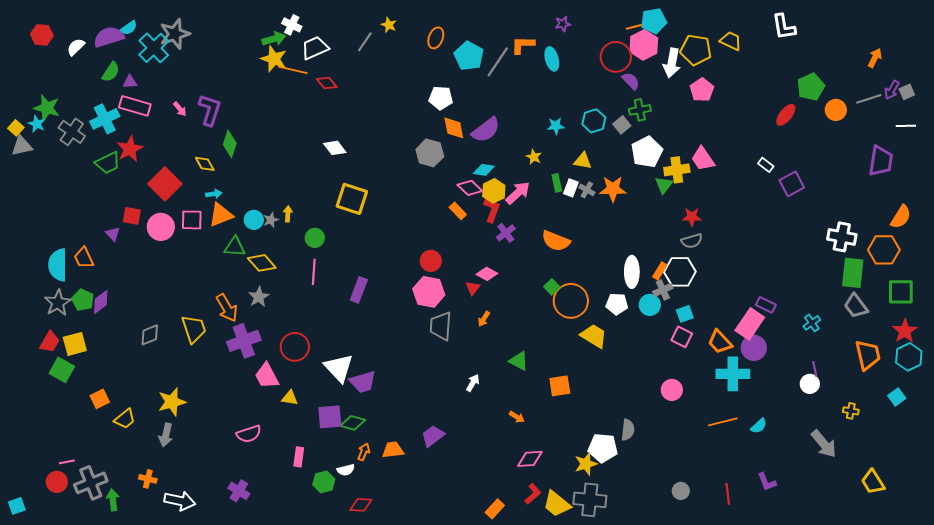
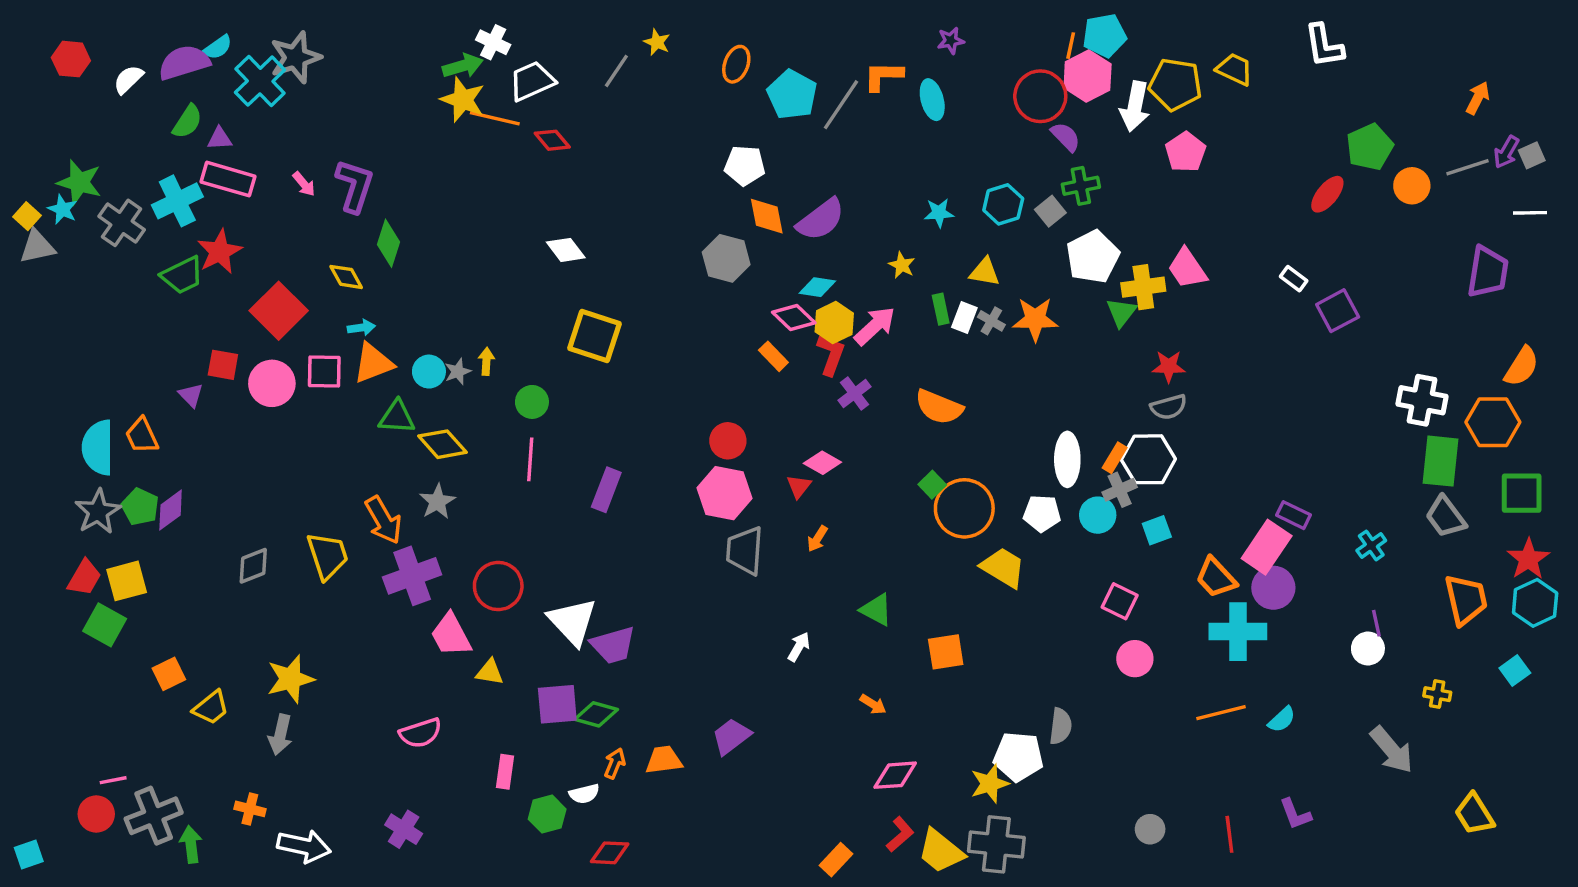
orange line: (634, 27) -> (1071, 46), turned -63
pink square: (682, 337) -> (1120, 601), moved

